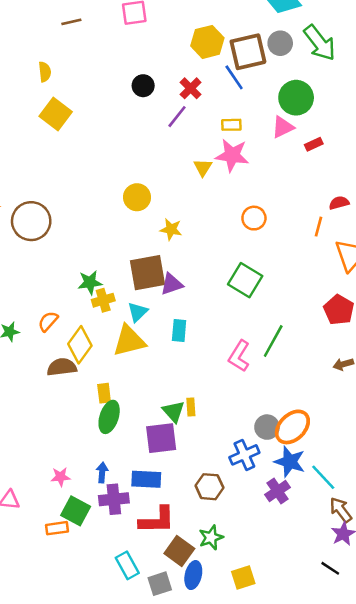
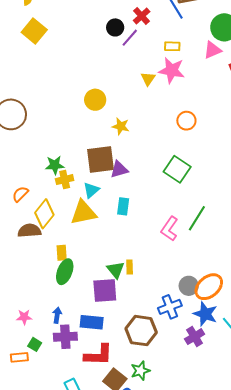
black circle: (143, 86) -> (115, 27), moved
brown hexagon: (209, 487) -> (141, 331), size x1.4
green square: (76, 511) -> (35, 344), size x0.6

